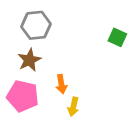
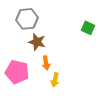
brown star: (29, 60) -> (37, 42), moved, turned -30

